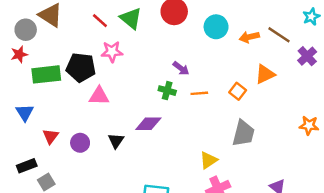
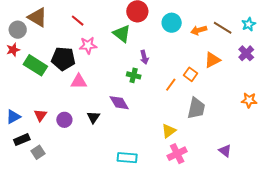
cyan star: (311, 17) -> (249, 24), moved
green triangle: (131, 18) -> (122, 34), moved
purple cross: (307, 56) -> (246, 53), moved
purple arrow: (181, 68) -> (144, 57), turned 40
green rectangle: (46, 74) -> (35, 65), turned 40
orange line: (199, 93) -> (171, 85), moved, turned -48
blue triangle: (25, 113) -> (13, 117), moved, turned 35
purple diamond: (148, 124) -> (119, 103), turned 60

